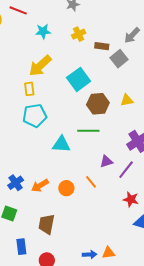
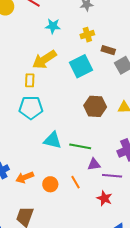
cyan square: (79, 79) -> (81, 66), moved
green line: (88, 131) -> (80, 146), moved
purple line: (126, 170) -> (112, 176), turned 48
red star: (131, 199) -> (104, 198), moved

